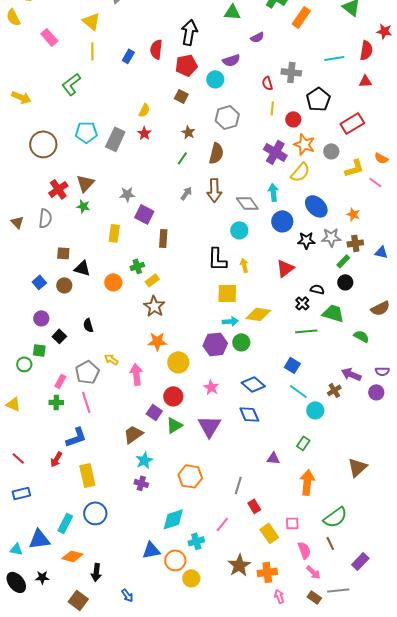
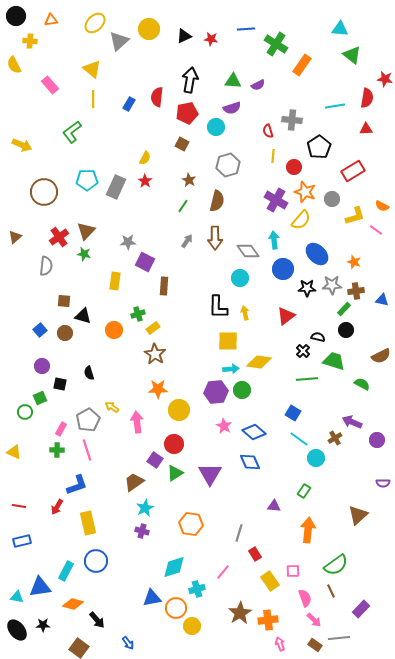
green triangle: (232, 12) -> (233, 81), moved
brown triangle: (17, 222) -> (15, 237), moved, turned 32
black square: (59, 336) -> (60, 384), turned -32
green square: (39, 350) -> (40, 398), turned -32
purple semicircle: (382, 371) -> (383, 483), moved
pink star: (211, 387) -> (224, 426), moved
red line: (18, 458) -> (19, 506), turned -32
black arrow: (96, 572) -> (97, 620), turned -48

